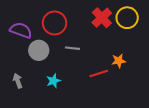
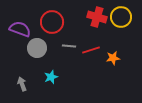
red cross: (102, 18) -> (97, 17), turned -30
red line: (99, 73) -> (91, 50), moved
gray arrow: (18, 81) -> (22, 84), moved

